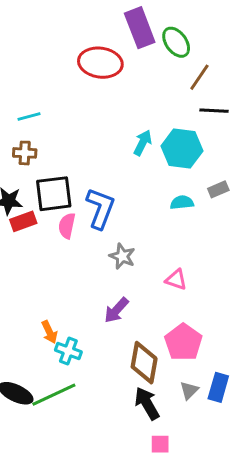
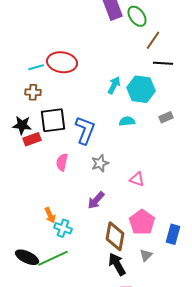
red ellipse: (100, 63) -> (62, 62), moved
cyan semicircle: (182, 202) -> (127, 121), moved
pink semicircle: (67, 226) -> (62, 162), moved
gray star: (122, 256) -> (100, 163), turned 30
blue rectangle: (218, 387) -> (173, 234), moved

